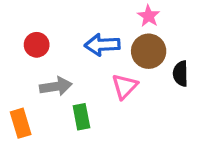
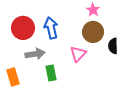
red circle: (37, 45) -> (23, 28), size x1.5
blue arrow: (102, 45) -> (51, 28), moved, turned 80

